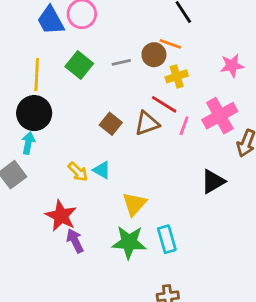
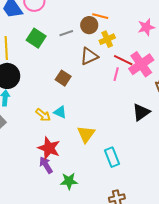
red line: (164, 104) -> (123, 60), moved
brown triangle: (147, 123) -> (89, 56), moved
red star: (61, 216) -> (49, 148), moved
green star: (129, 242) -> (69, 181), moved, size x0.7

